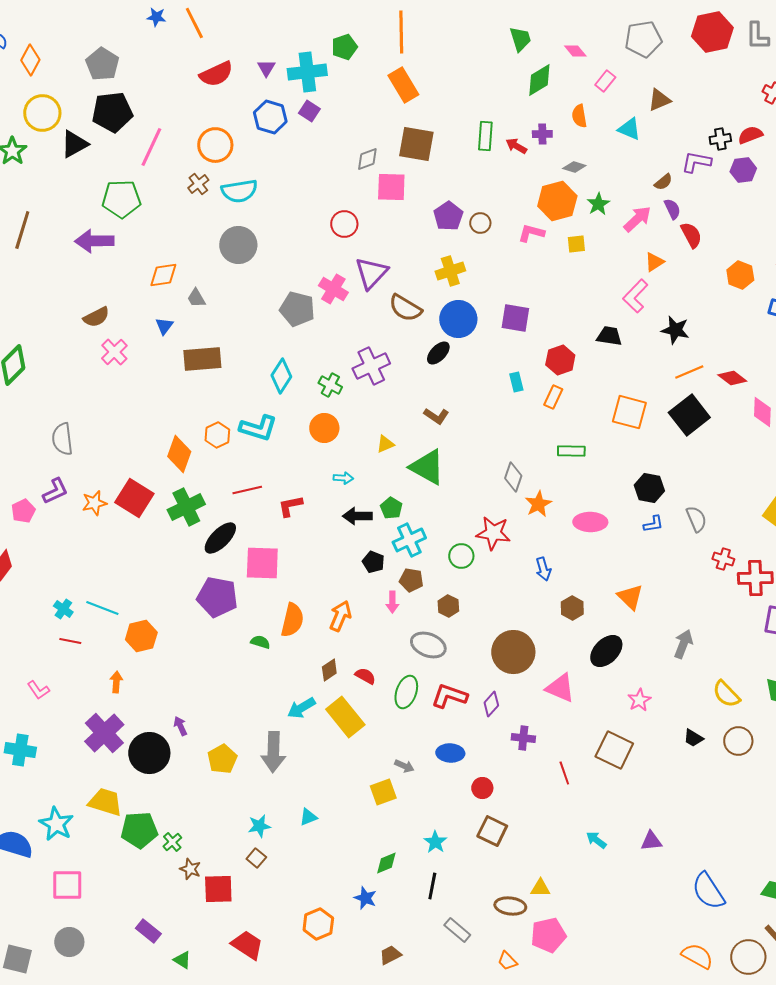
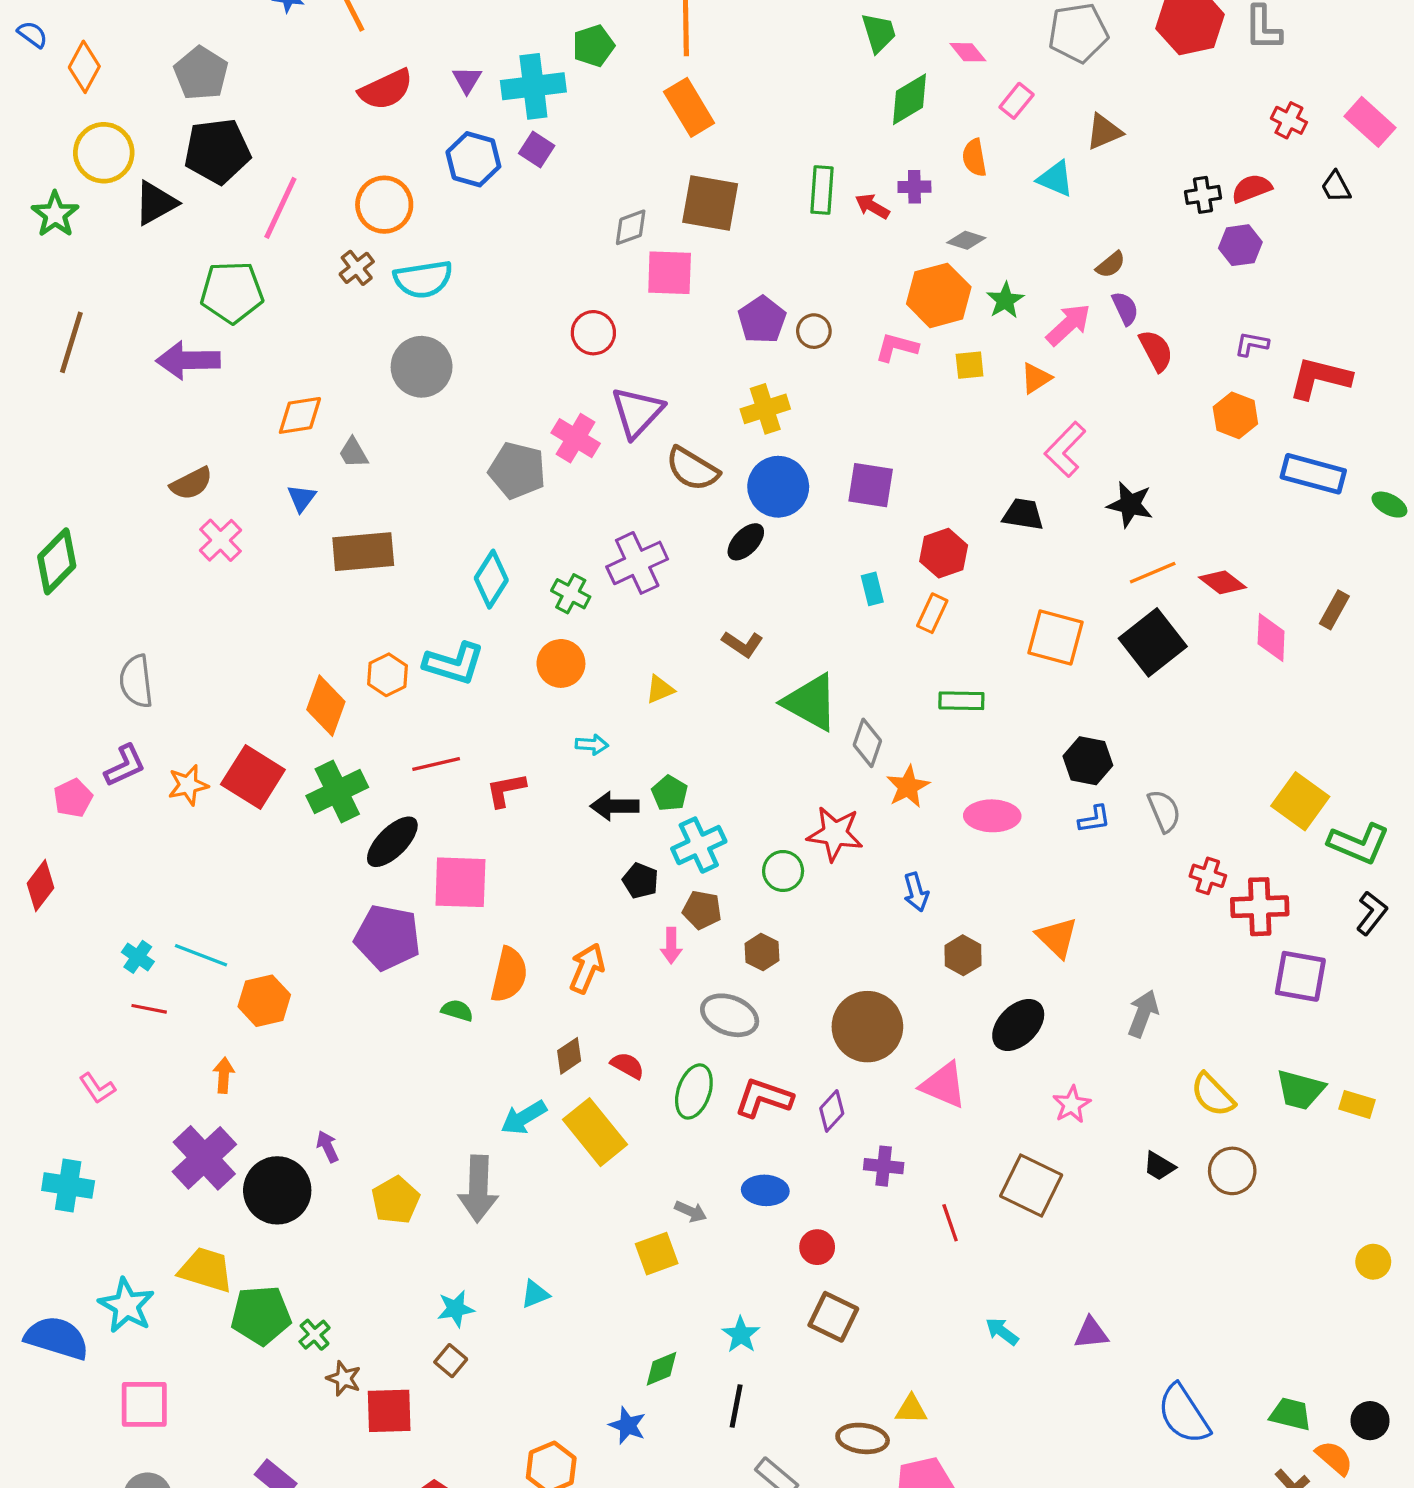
purple L-shape: (696, 162) -> (1252, 344), moved, size x0.7
orange triangle: (654, 262) -> (1036, 378), moved
green triangle: (427, 467) -> (811, 702), moved

